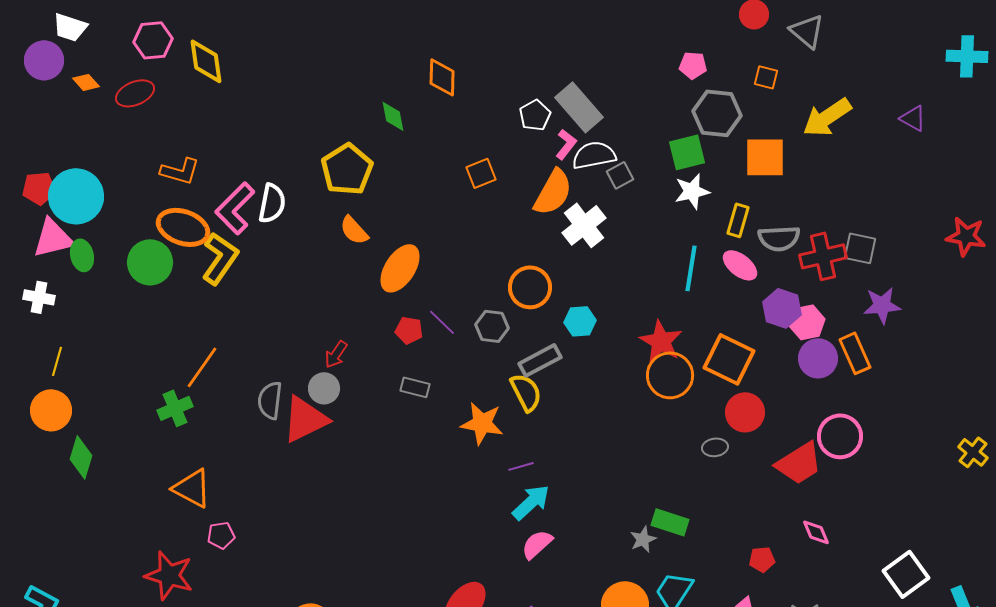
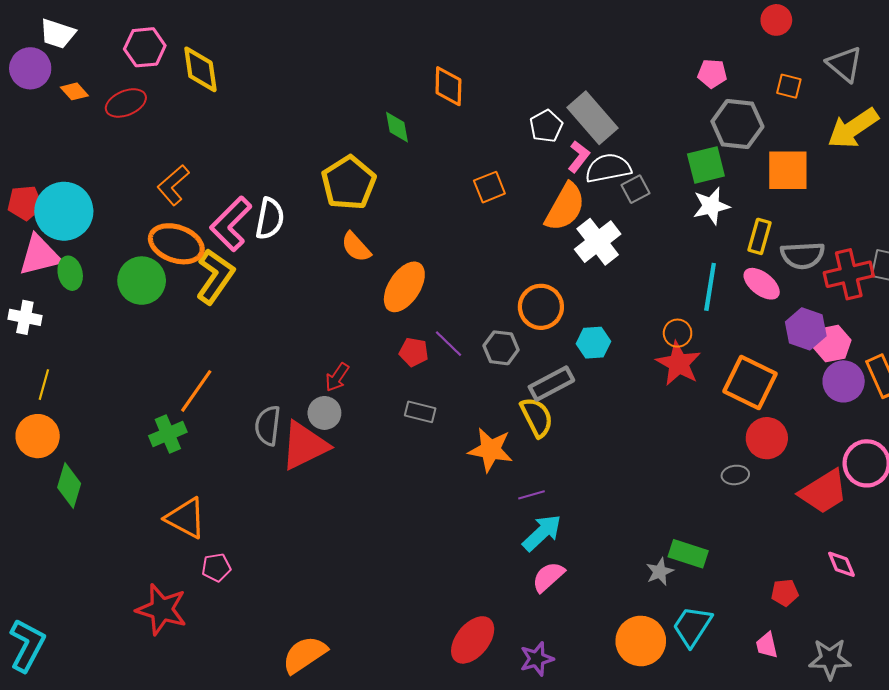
gray triangle: (807, 31) -> (845, 64), moved
orange L-shape: (180, 171) -> (173, 185), turned 123
orange circle: (670, 375) -> (678, 333), moved, size x0.6

